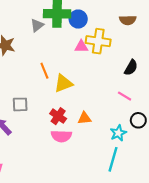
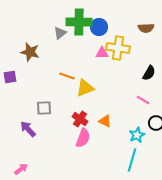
orange line: (44, 71) -> (67, 76), turned -49
orange triangle: (85, 118) -> (105, 121), turned 32
pink semicircle: (61, 136) -> (83, 138), turned -72

